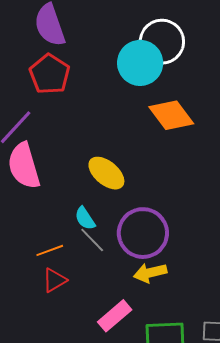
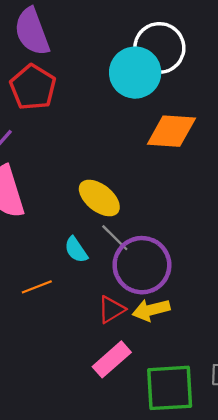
orange diamond: (171, 115) -> (171, 131), turned -48
gray line: (92, 240) -> (115, 238), moved
red triangle: (54, 280) -> (111, 310), moved

